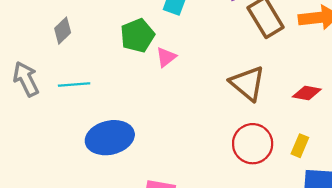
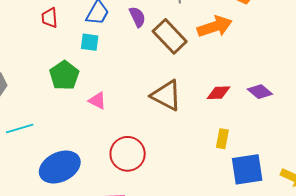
pink triangle: (166, 57) -> (97, 101), moved, turned -42
red circle: (253, 144) -> (128, 154), moved

